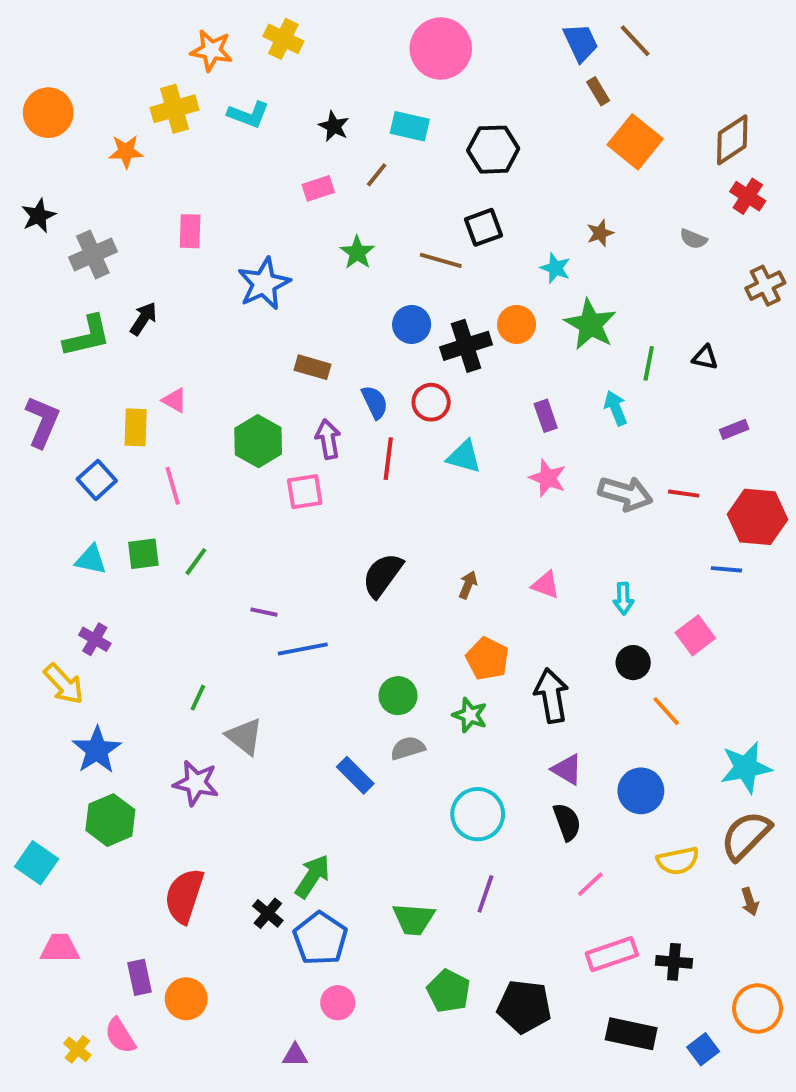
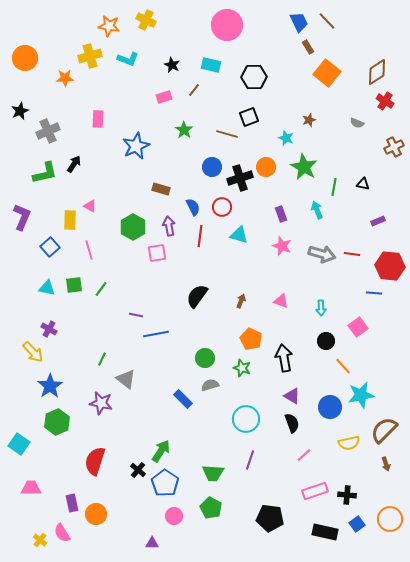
cyan star: (746, 768) -> (361, 395), moved
green pentagon: (449, 991) -> (211, 508), moved
blue square: (703, 1049) -> (357, 524), moved

